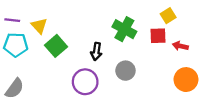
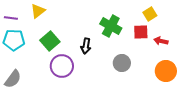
yellow triangle: (39, 26) -> (38, 11), moved, turned 35
gray circle: (125, 71) -> (122, 63), moved
purple circle: (85, 82) -> (62, 66), moved

